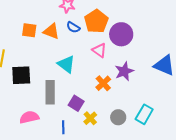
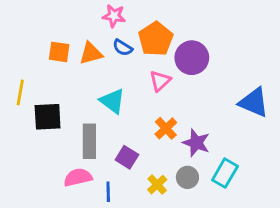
orange triangle: (51, 31) -> (91, 53), turned -36
pink triangle: (99, 50) -> (160, 81), turned 42
purple star: (124, 71) -> (196, 143), moved, turned -30
pink semicircle: (29, 117) -> (78, 177), moved
yellow cross: (90, 118) -> (157, 185), moved

